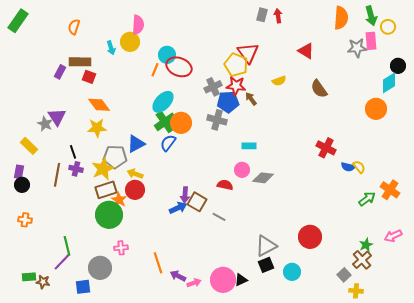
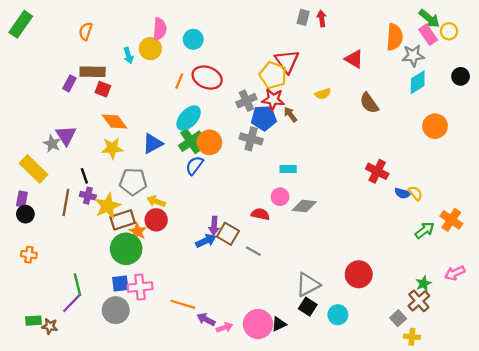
green arrow: (371, 16) -> (429, 19), turned -36
orange semicircle: (341, 18) -> (395, 37), moved
pink rectangle: (371, 41) -> (428, 35), moved, turned -30
cyan circle: (167, 55) -> (193, 39), moved
cyan diamond: (389, 83) -> (418, 82), moved
blue triangle: (136, 144) -> (153, 143), moved
yellow rectangle: (29, 146) -> (34, 169), size x1.4
yellow star: (103, 169) -> (108, 206), moved
pink cross: (121, 248) -> (140, 287), size x1.5
orange line: (158, 263) -> (183, 304), turned -55
black square: (266, 265) -> (308, 307), turned -35
blue square: (83, 287) -> (120, 284), moved

